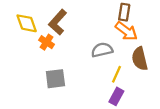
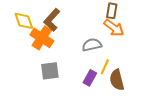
orange cross: (47, 42) -> (42, 38), size x1.6
brown semicircle: (140, 59) -> (117, 80), moved
purple rectangle: (116, 96) -> (90, 78), moved

